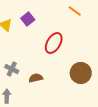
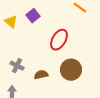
brown circle: (81, 73) -> (71, 70), moved

